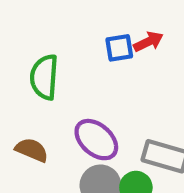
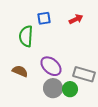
blue square: (119, 48) -> (44, 18), moved

